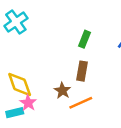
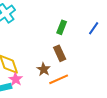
brown rectangle: (82, 71) -> (60, 53), turned -35

